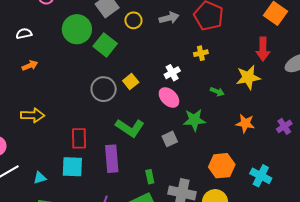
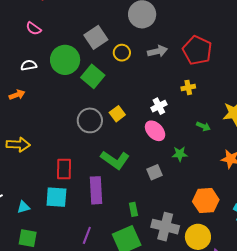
white semicircle: (24, 34) -> (29, 65), moved
green star: (194, 120) -> (180, 154), size x0.7

